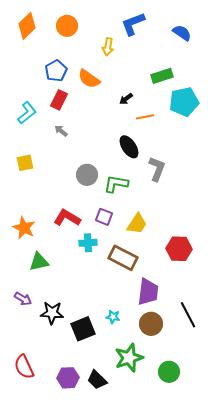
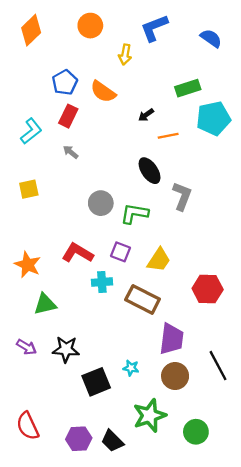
orange circle: (67, 26) -> (90, 26), moved
black star: (52, 313) -> (66, 349), moved

